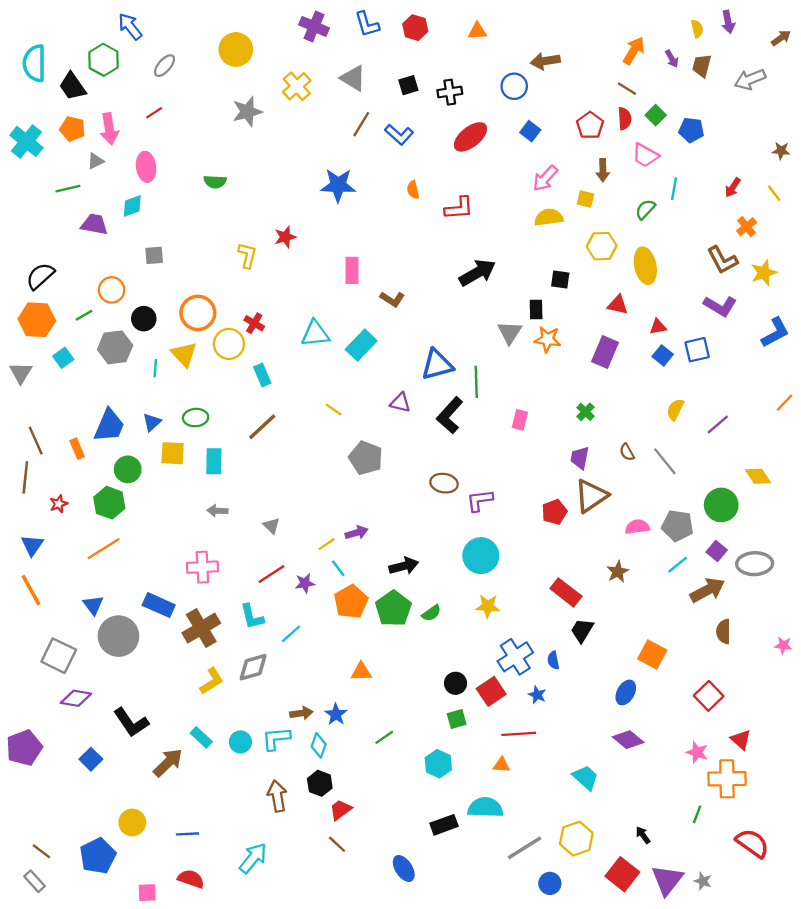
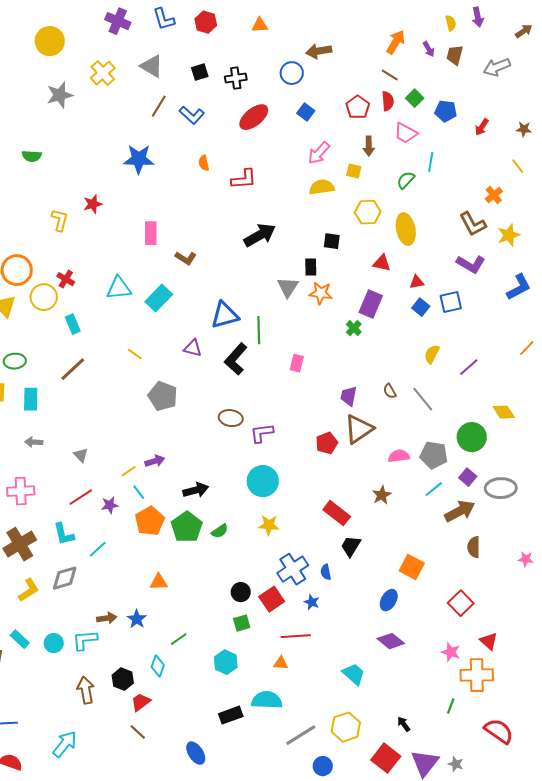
red arrow: (733, 188) -> (482, 127), moved
green cross: (586, 412) -> (354, 328), moved
cyan diamond: (319, 745) -> (158, 666), moved

